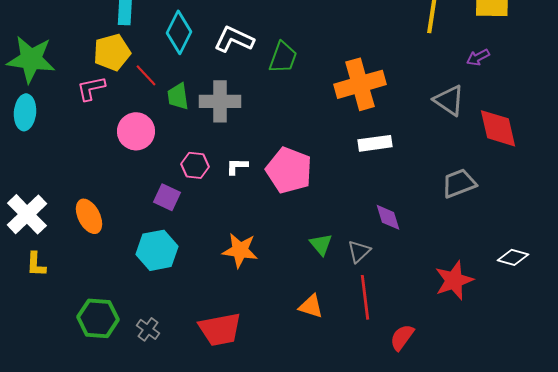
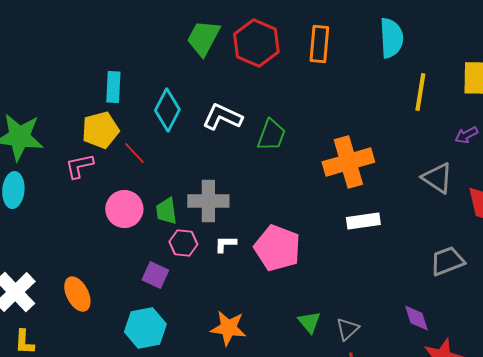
green trapezoid: (178, 96) -> (166, 211), moved
gray cross: (220, 101) -> (208, 201), moved
purple diamond: (388, 217) -> (416, 318), moved

